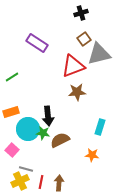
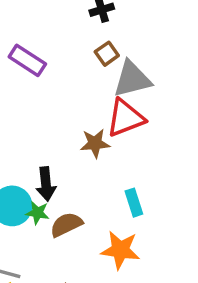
red triangle: (73, 66) -> (125, 118), moved
cyan rectangle: (100, 127) -> (134, 203), turned -35
orange star: (92, 155) -> (120, 250), size x1.6

